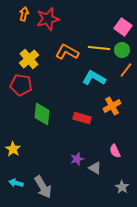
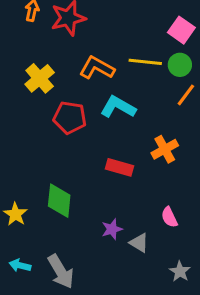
cyan L-shape: (94, 78) -> (118, 107), moved
red pentagon: (21, 85) -> (70, 118), moved
green diamond: (42, 114) -> (59, 201), moved

